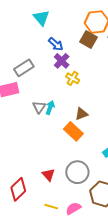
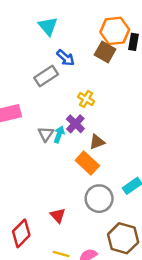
purple cross: (62, 61) -> (75, 124), moved
gray rectangle: (24, 68) -> (46, 76), moved
gray circle: (77, 172) -> (99, 199), moved

